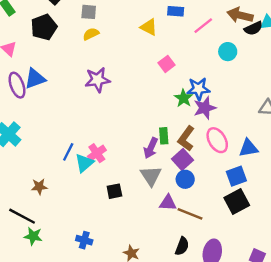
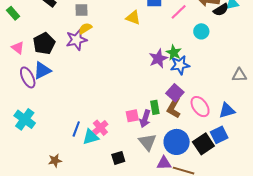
black pentagon: (44, 27) -> (44, 44), moved
pink square: (167, 64) -> (132, 116), moved, turned 32
purple star: (97, 80) -> (76, 40), moved
green star: (184, 98) -> (174, 53), moved
purple star: (205, 108) -> (158, 59), moved
purple square: (183, 160) -> (175, 93), moved
cyan triangle: (84, 163) -> (91, 137), turned 30
blue circle: (185, 179) -> (177, 142), size x1.6
black square: (237, 201) -> (203, 144), moved

